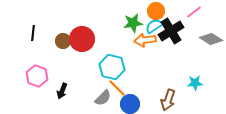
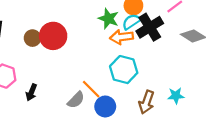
green star: (133, 23) -> (108, 19), turned 30
cyan hexagon: (112, 67) -> (124, 70), moved
cyan star: (195, 83) -> (176, 96), moved

